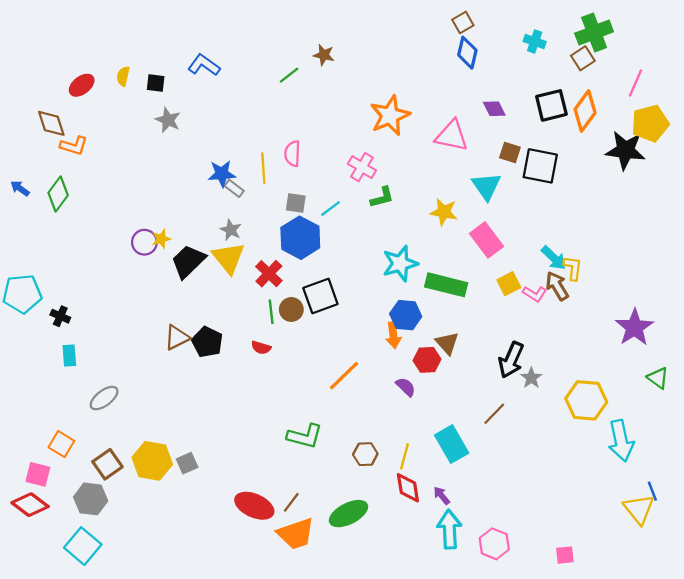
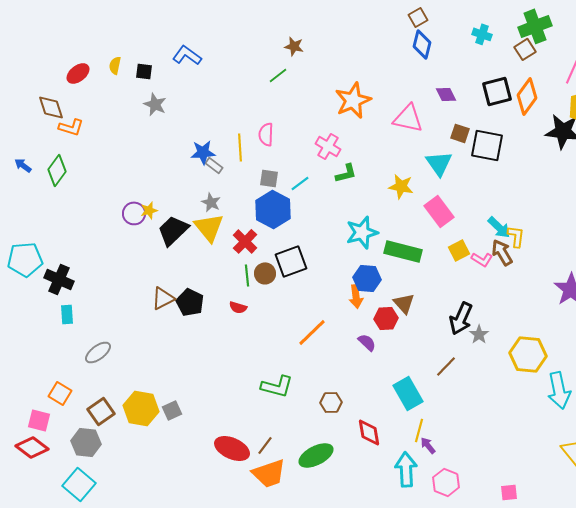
green line: (289, 75) -> (278, 75), moved
black cross: (60, 316) -> (59, 279), size x1.6
yellow line: (405, 456) -> (419, 430), moved
purple arrow: (442, 496) -> (428, 445), moved

